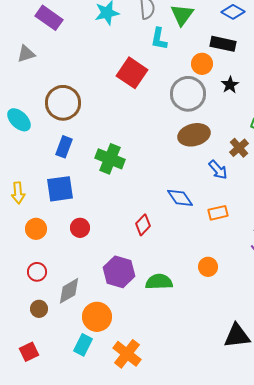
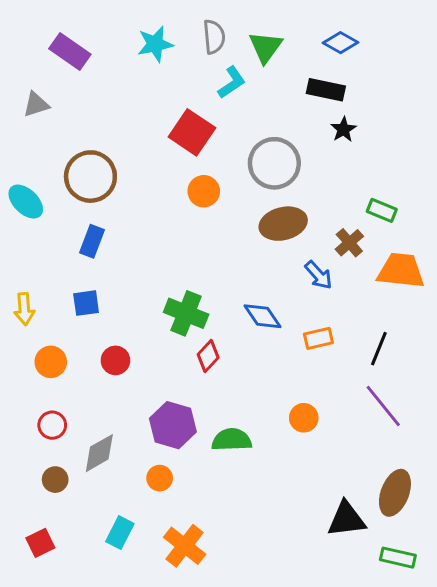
cyan L-shape: (159, 39) -> (232, 82), turned -135
orange circle: (202, 64) -> (204, 191), moved
black star: (230, 85) -> (343, 129), moved
green cross: (110, 159) -> (186, 313), moved
blue square: (60, 189) -> (86, 303), size x0.7
orange circle: (97, 317) -> (160, 478), moved, size x0.6

